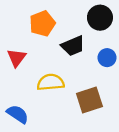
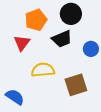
black circle: (100, 18) -> (71, 14), moved
red triangle: (16, 58) -> (22, 43), moved

